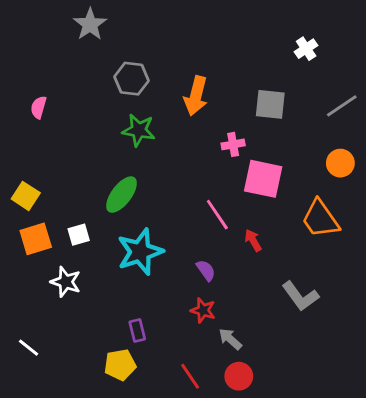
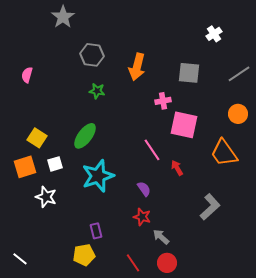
green star: (139, 130) -> (97, 91), size x0.7
yellow square: (26, 196) -> (37, 138), moved
gray L-shape: (300, 296) -> (210, 207), turned -96
white line: (29, 348) -> (20, 259), moved

